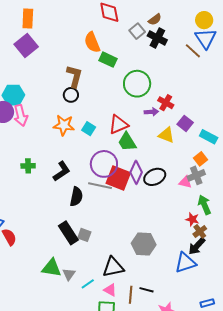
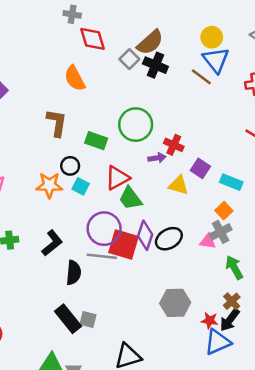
brown semicircle: (155, 19) -> (150, 42), size x1.6
green rectangle: (108, 60) -> (96, 141), moved
black circle: (71, 95) -> (70, 166), moved
red star: (192, 219) -> (210, 320), moved
gray hexagon: (144, 244) -> (175, 303), moved

